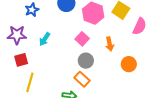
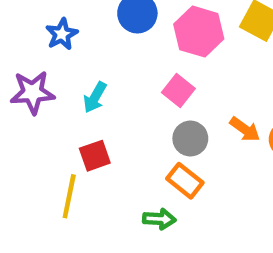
orange arrow: (110, 44) -> (245, 129), moved, turned -40
red square: (21, 60) -> (95, 156), moved

